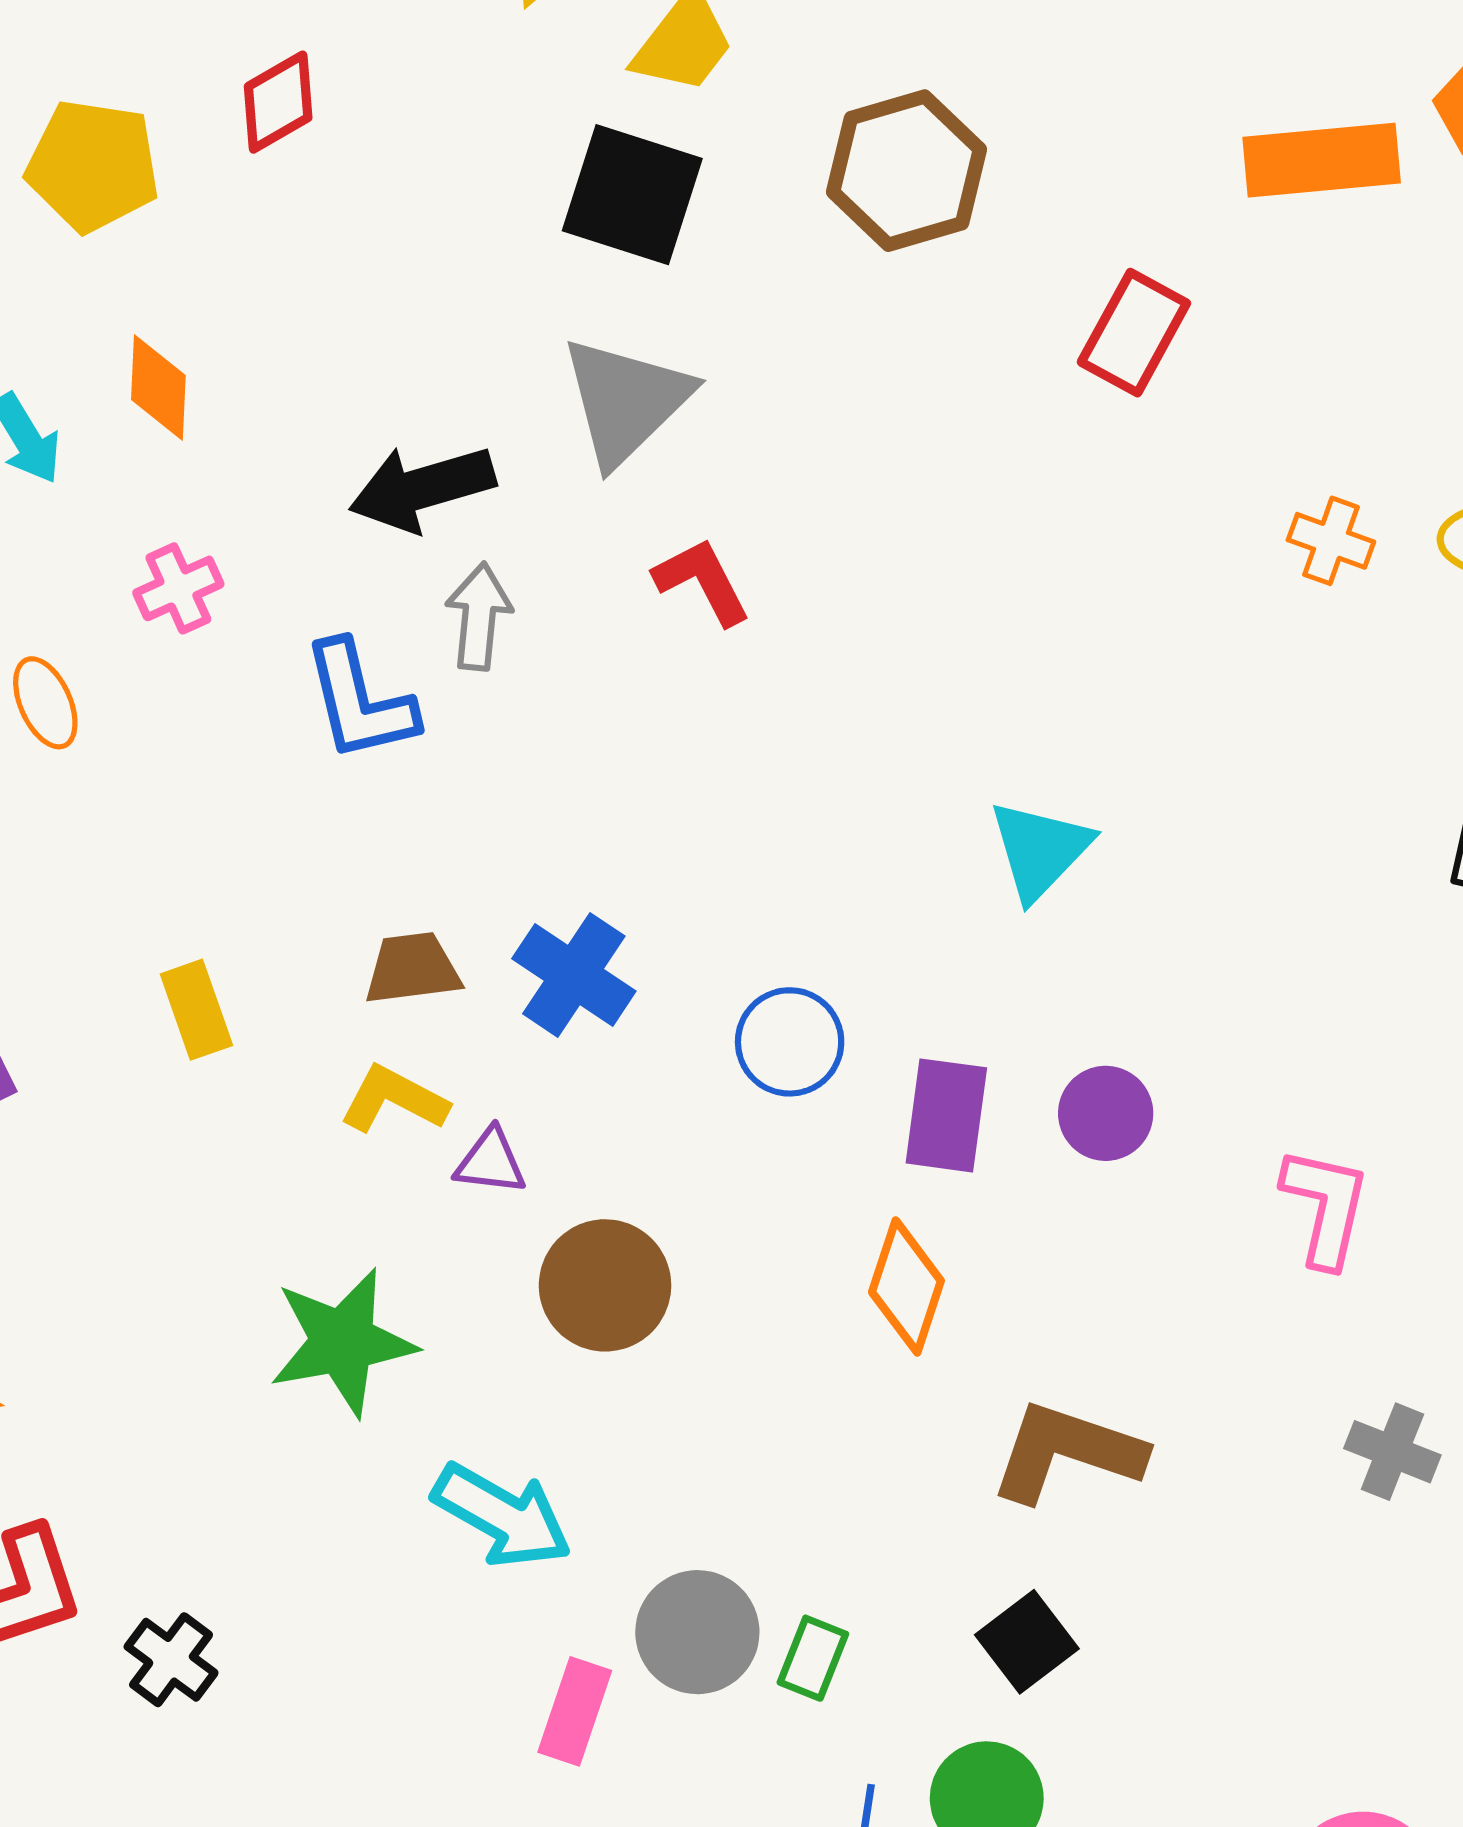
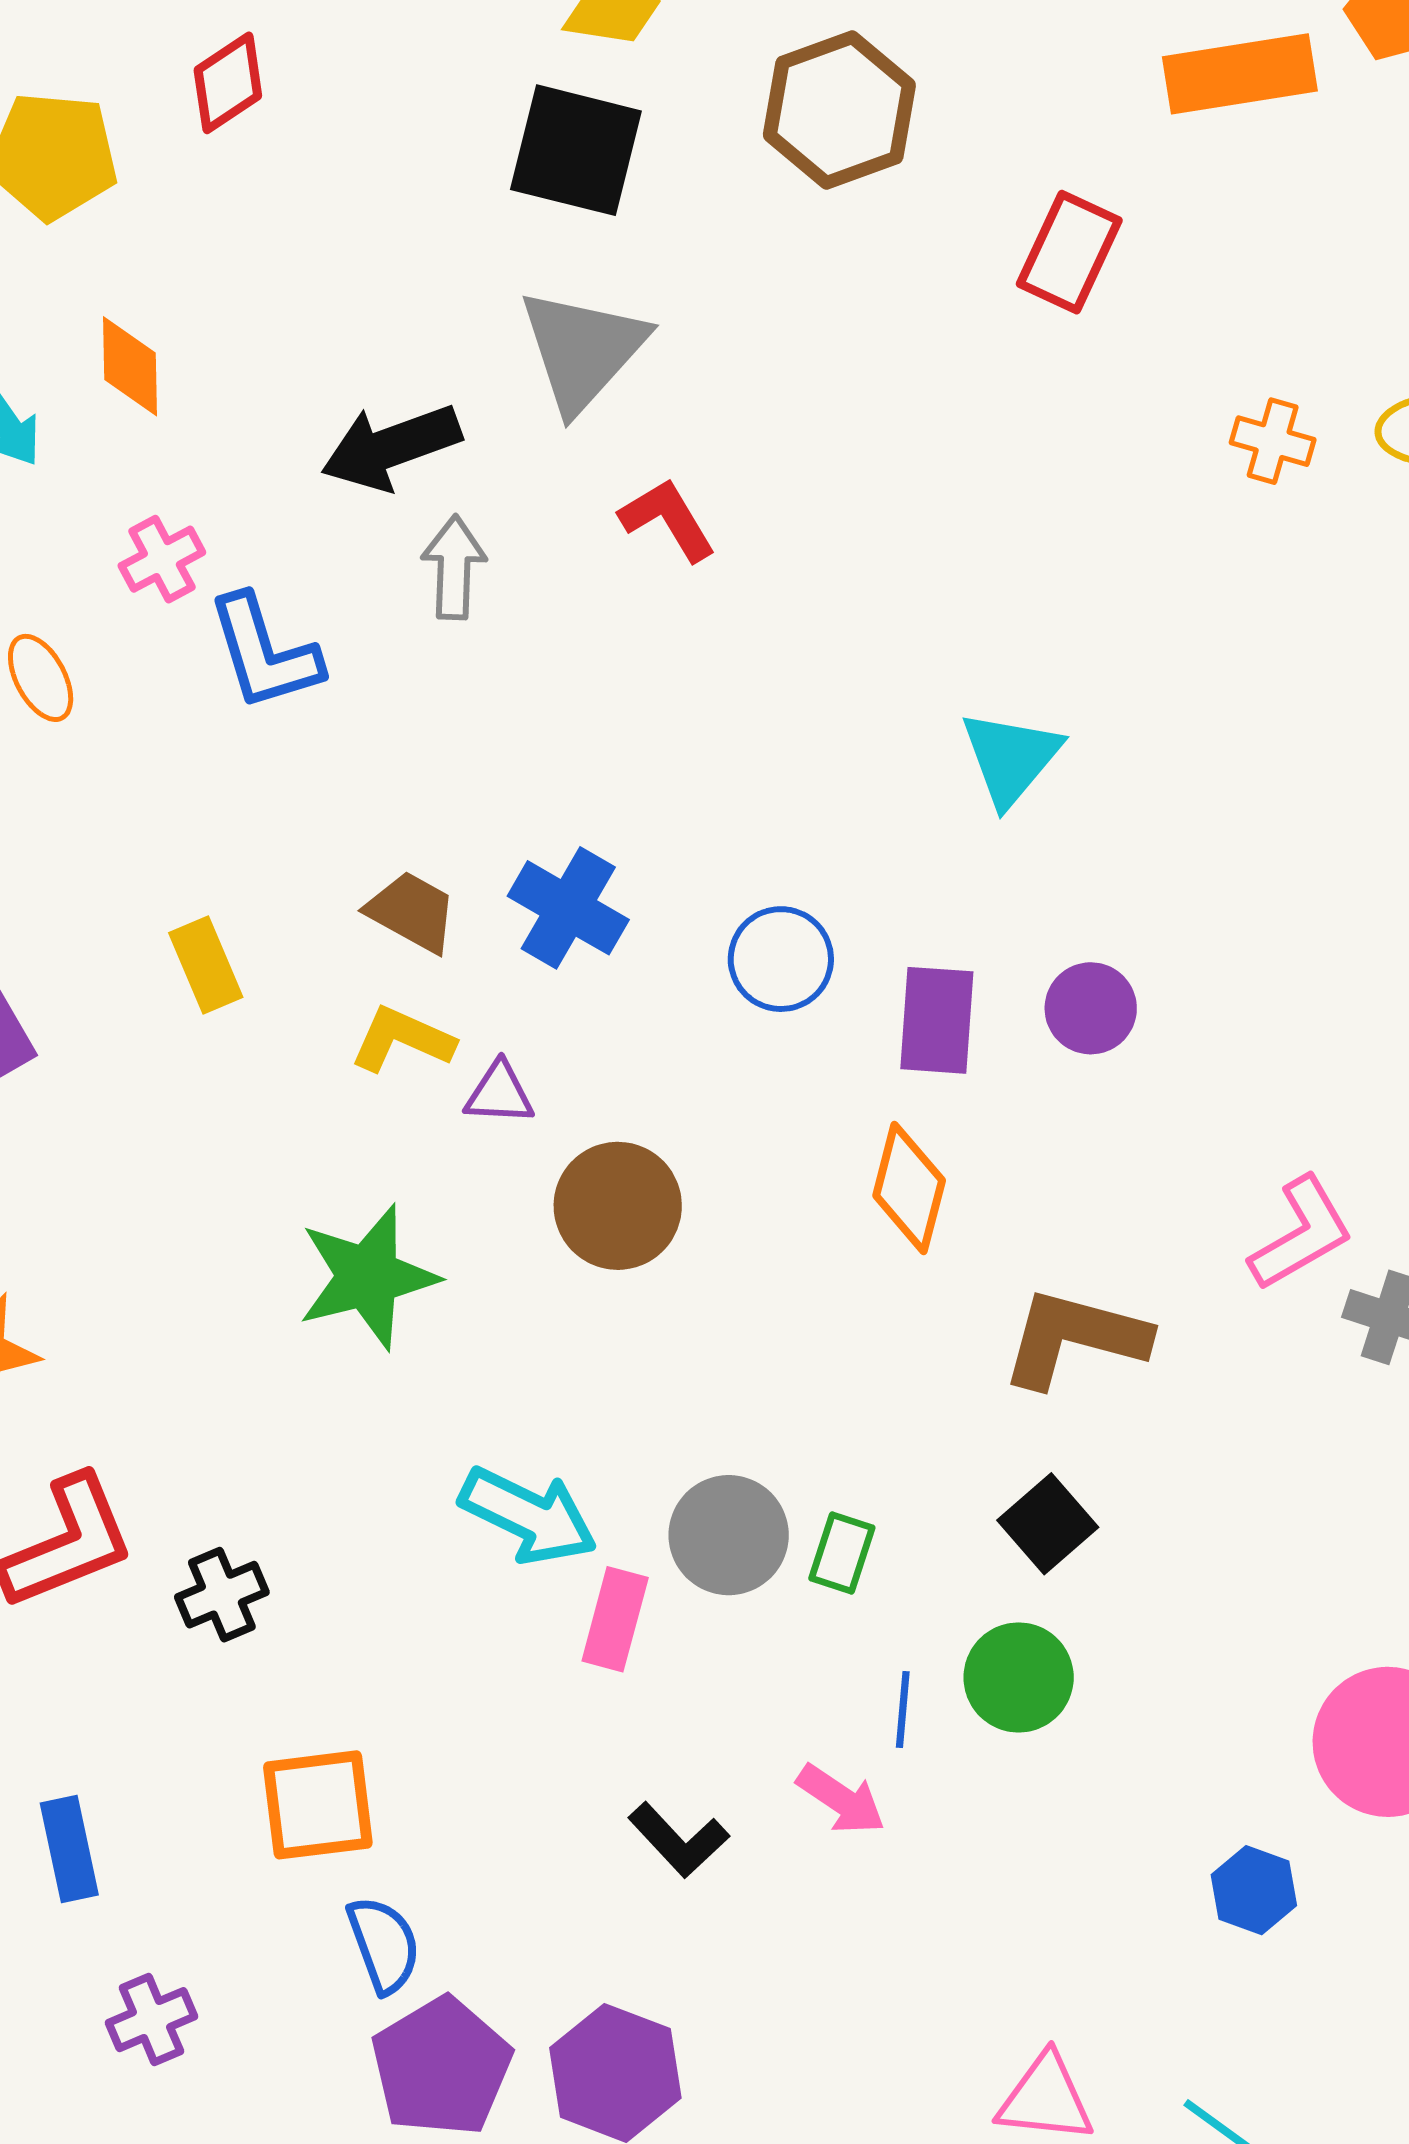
blue L-shape: (360, 701) -> (264, 653), moved
brown trapezoid: (412, 968) -> (412, 912), turned 40
pink L-shape: (1326, 1207) -> (1301, 1234), moved, turned 51
cyan arrow: (502, 1516) -> (528, 1516), moved
black cross: (171, 1660) -> (222, 1595), turned 34

